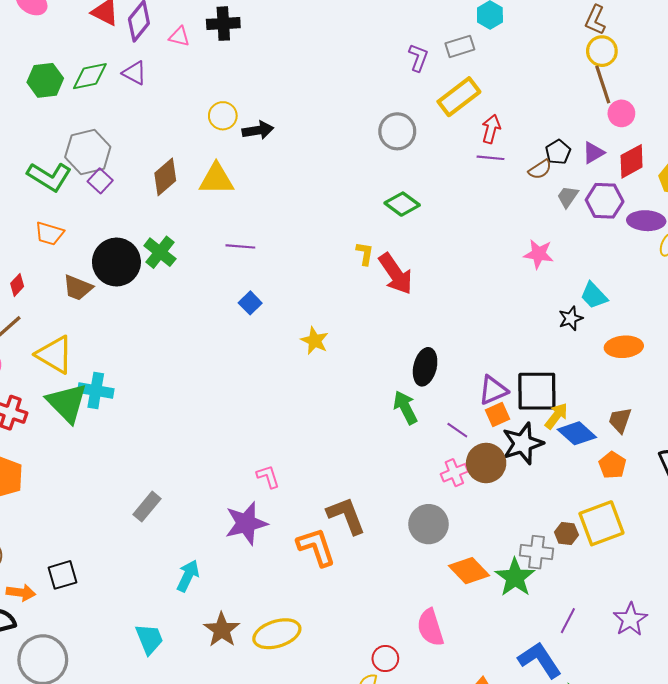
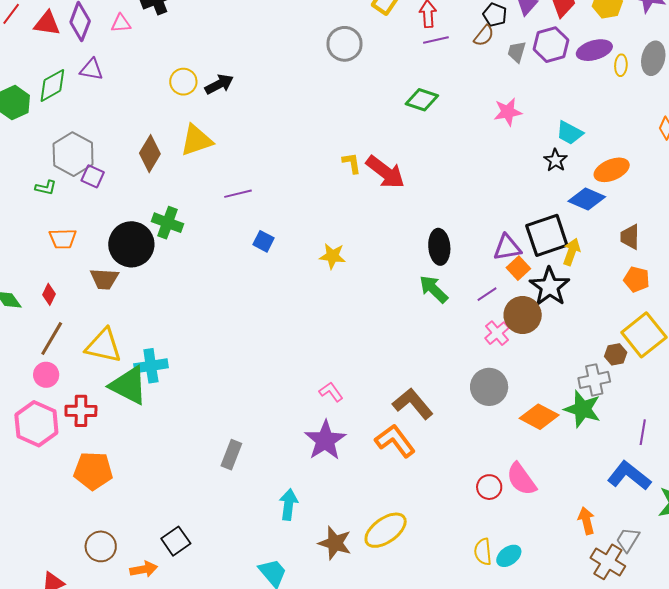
green L-shape: (49, 177) -> (46, 188), size x0.5
green diamond: (402, 204) -> (422, 100), moved
purple triangle: (493, 390) -> (507, 248), turned 32
purple line: (457, 430) -> (487, 294), turned -50
blue diamond: (577, 433) -> (587, 199), moved
red circle: (385, 659) -> (489, 487), moved

